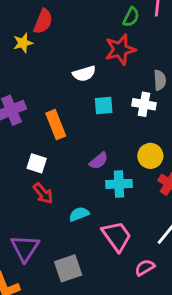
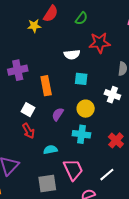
green semicircle: (131, 17) -> (81, 18), moved
white cross: (144, 104) -> (112, 95), moved
yellow circle: (150, 156) -> (86, 109), moved
purple semicircle: (99, 161) -> (58, 114), moved, turned 152
gray square: (68, 268) -> (47, 184), moved

